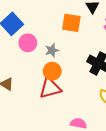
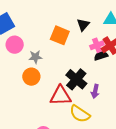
red triangle: (50, 88) -> (61, 96), moved

